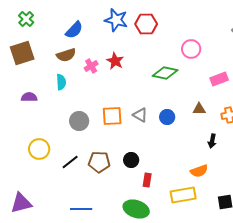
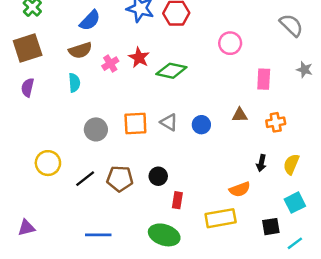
green diamond: (165, 73) -> (171, 71), moved
pink rectangle: (219, 79) -> (264, 79), turned -66
purple semicircle: (29, 97) -> (28, 88), moved, turned -77
black arrow: (212, 141) -> (261, 163), moved
purple triangle: (21, 203) -> (26, 228), size x0.7

